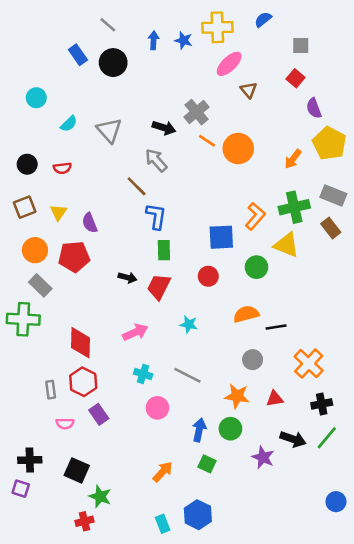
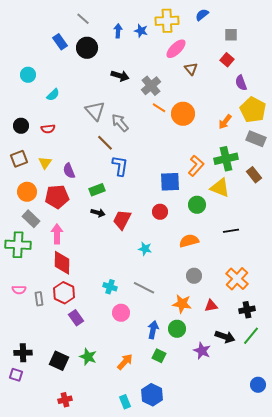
black arrow: (164, 128) -> (120, 76), moved
gray triangle: (109, 130) -> (95, 111), moved
gray rectangle: (333, 195) -> (256, 139), moved
green rectangle: (164, 250) -> (97, 190), moved, turned 70
black line: (276, 327) -> (231, 231), moved
pink arrow: (135, 332) -> (57, 234), moved, turned -66
pink semicircle: (65, 423) -> (19, 290), moved
green star: (100, 496) -> (88, 357), moved

